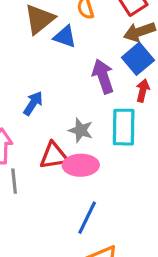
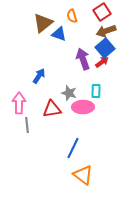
red arrow: (143, 91) -> (102, 62), moved, turned 40
cyan rectangle: (124, 127) -> (96, 91), size x0.6
pink ellipse: (81, 165) -> (83, 107), moved

